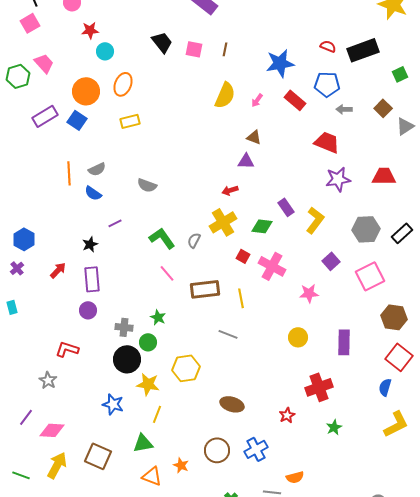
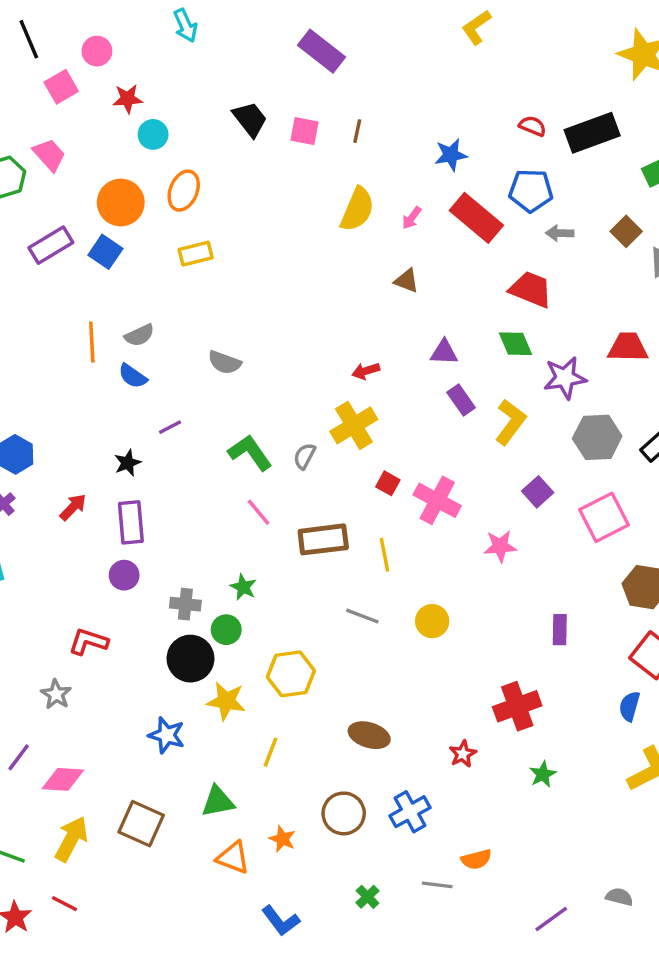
pink square: (30, 23) -> (61, 87), moved
blue star: (280, 63) -> (451, 155), size x0.7
red rectangle: (295, 100) -> (476, 218), size x1.4
purple triangle: (246, 161) -> (444, 352), moved
purple star: (338, 179) -> (565, 378), moved
green diamond: (262, 226) -> (516, 344), moved, turned 60
yellow circle: (298, 337) -> (432, 621), moved
purple rectangle: (344, 342) -> (560, 630), size x0.7
yellow line: (157, 414) -> (270, 752), moved

